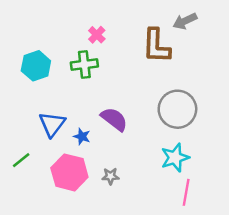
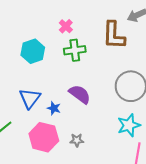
green cross: (84, 65) -> (75, 50), moved
cyan hexagon: (36, 66) -> (33, 51), moved

